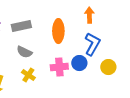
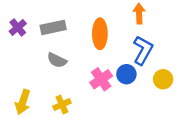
pink cross: (59, 67) -> (101, 79), turned -30
yellow cross: (28, 75) -> (62, 105), moved, turned 32

